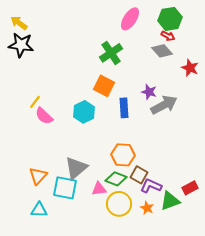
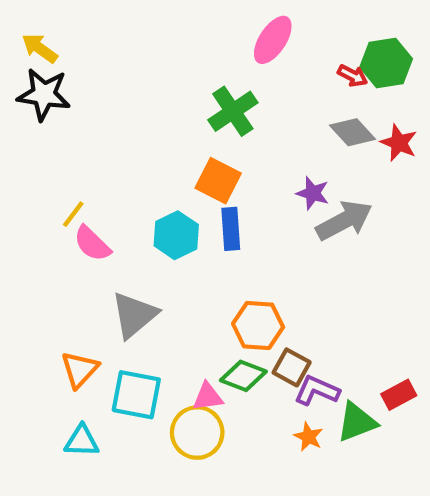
green hexagon: (170, 19) -> (386, 63), moved
gray diamond: (162, 51) -> (353, 132), moved
blue rectangle: (124, 108) -> (231, 229), moved
gray triangle: (76, 168) -> (134, 315), moved
yellow circle: (119, 204) -> (197, 433), moved

